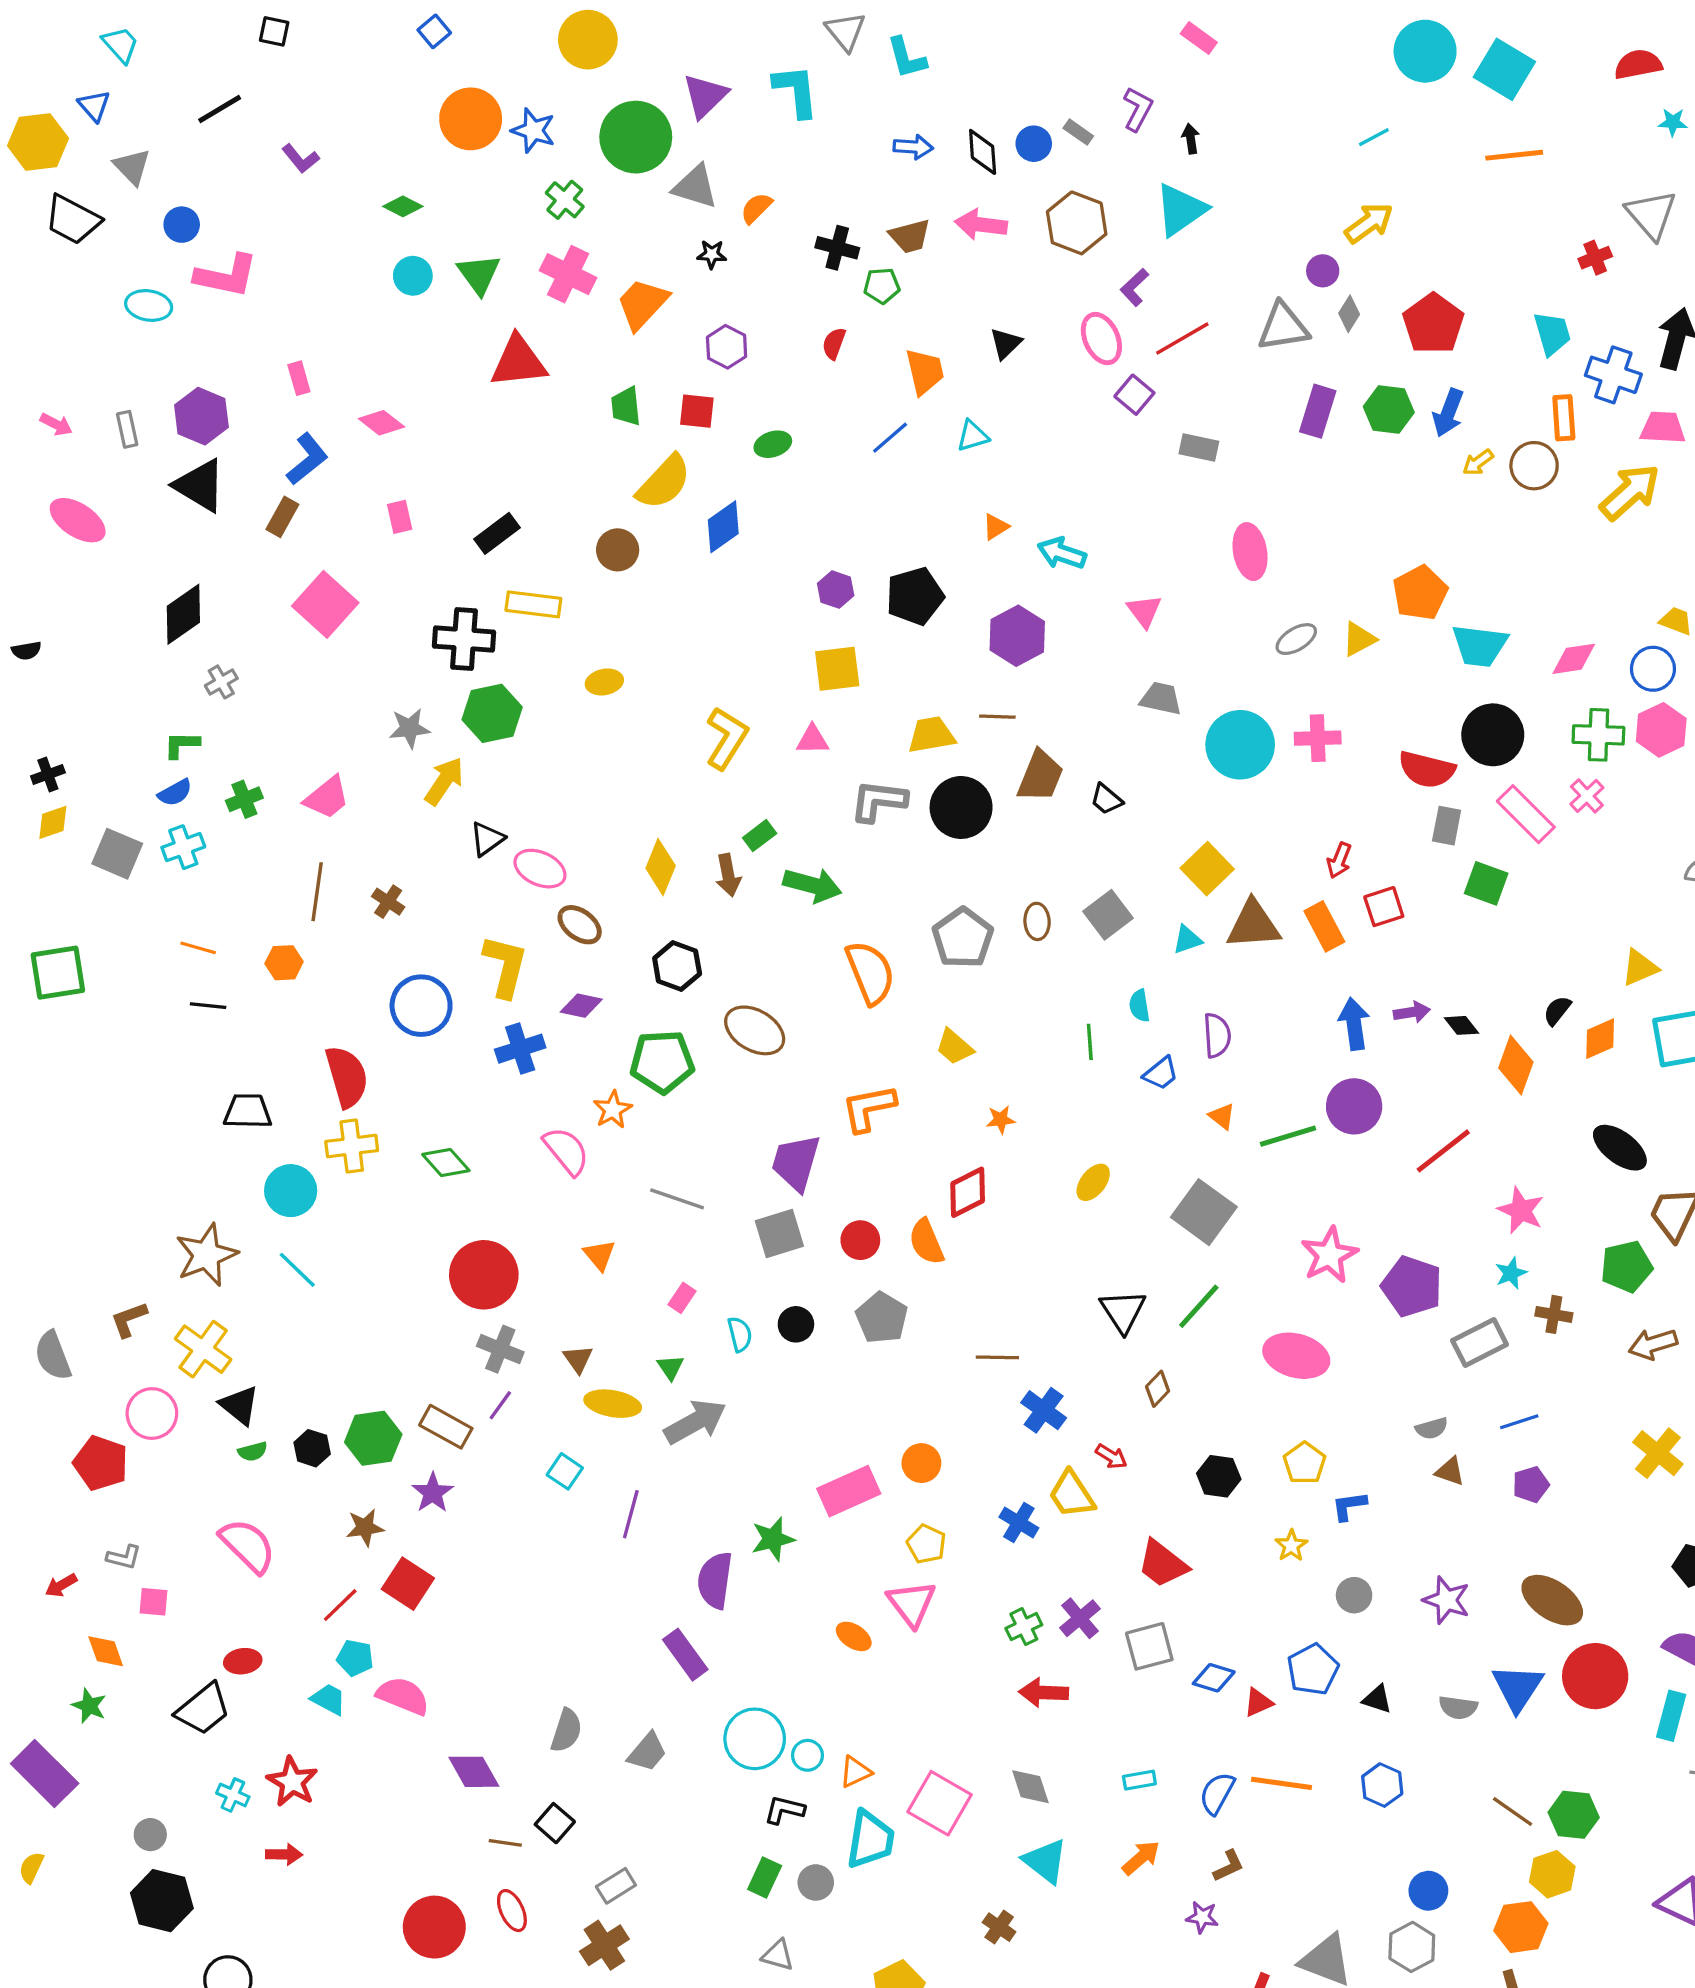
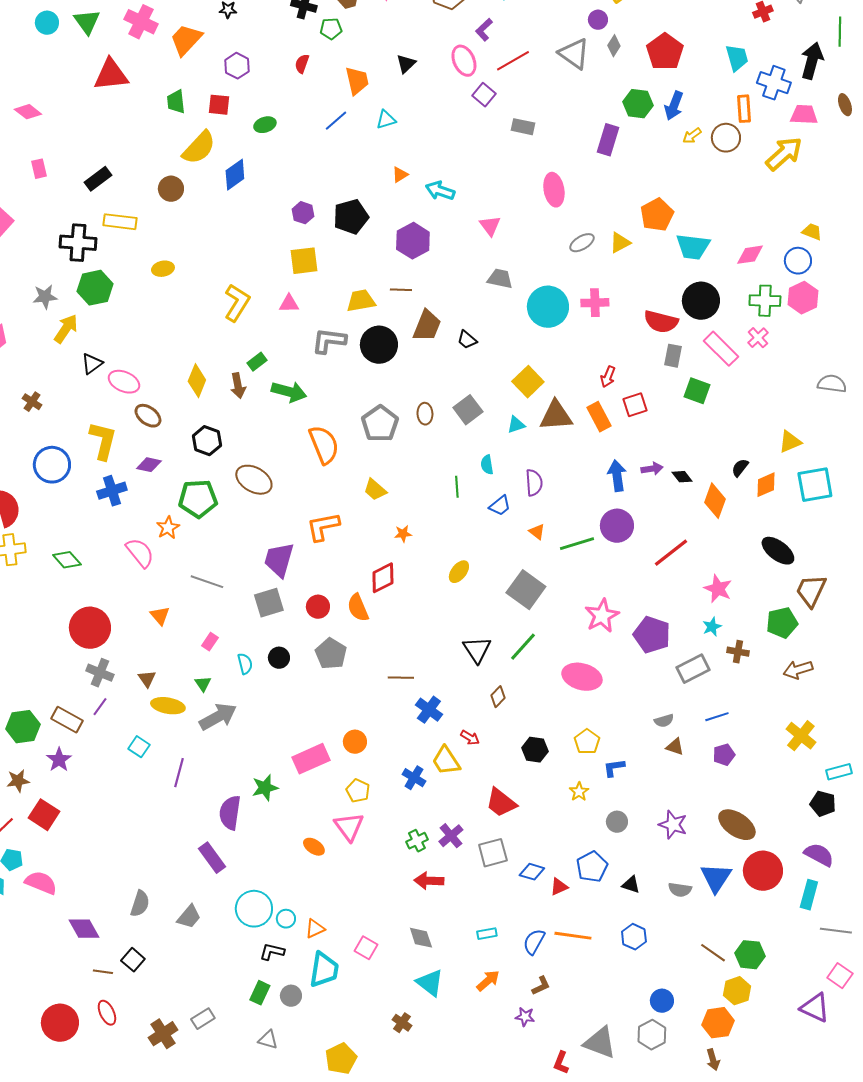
gray triangle: (1283, 327) -> (574, 54), turned 44
purple rectangle: (1318, 411) -> (608, 140), moved
pink square: (940, 1803) -> (366, 948), size x0.6
gray rectangle: (616, 1886) -> (203, 1019), moved

